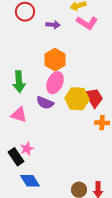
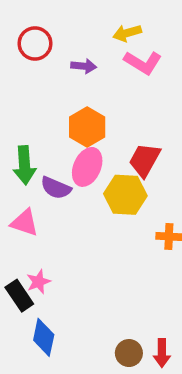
red trapezoid: (94, 98) -> (145, 160), moved, turned -120
purple semicircle: (45, 103) -> (56, 188), moved
blue diamond: (30, 181) -> (44, 337), turned 45

